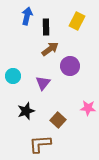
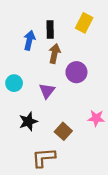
blue arrow: (27, 16) -> (29, 40), moved
brown arrow: (50, 49) -> (55, 54), turned -42

